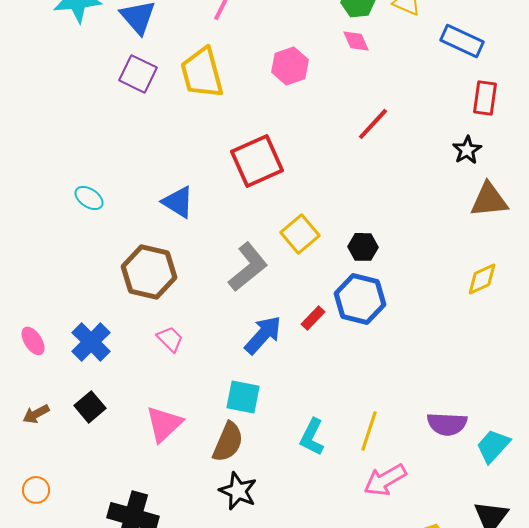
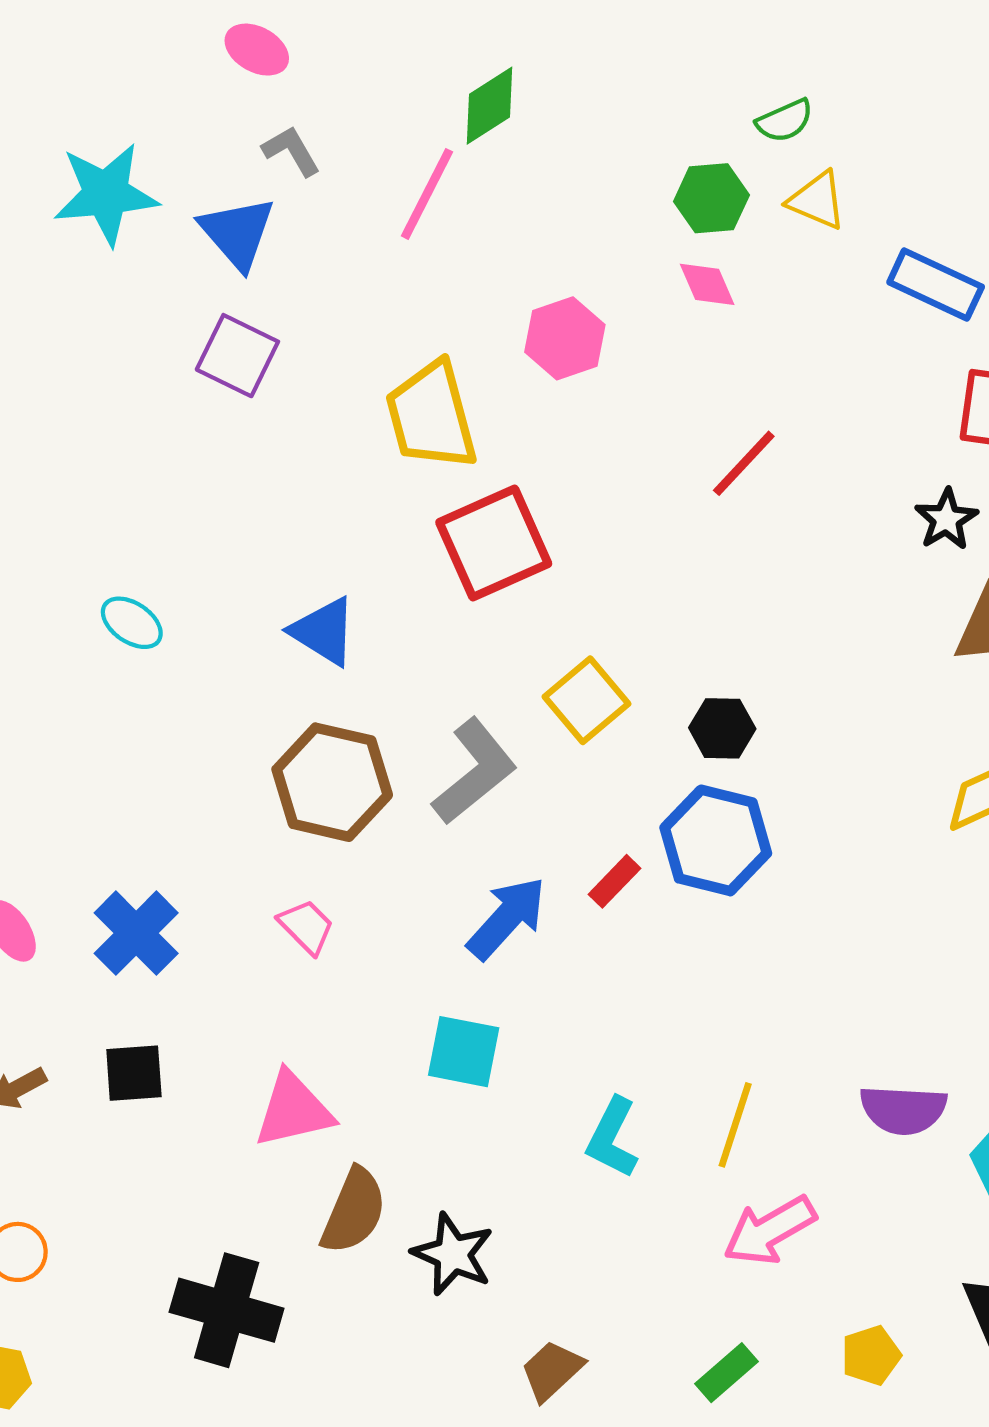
yellow trapezoid: (202, 73) -> (431, 416), moved
brown hexagon: (149, 272) -> (332, 782), moved
black square: (90, 407) -> (134, 1073), turned 36
pink triangle: (164, 424) -> (293, 1110), turned 30
brown semicircle: (228, 442) -> (354, 1211), moved

